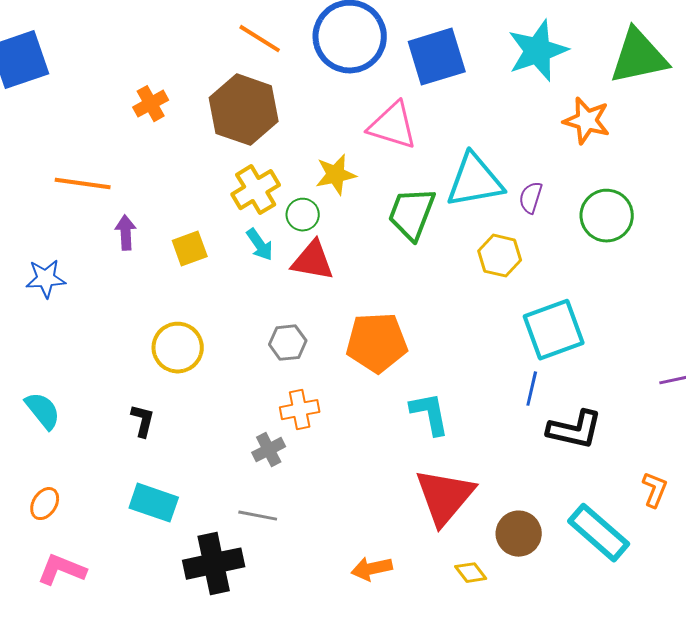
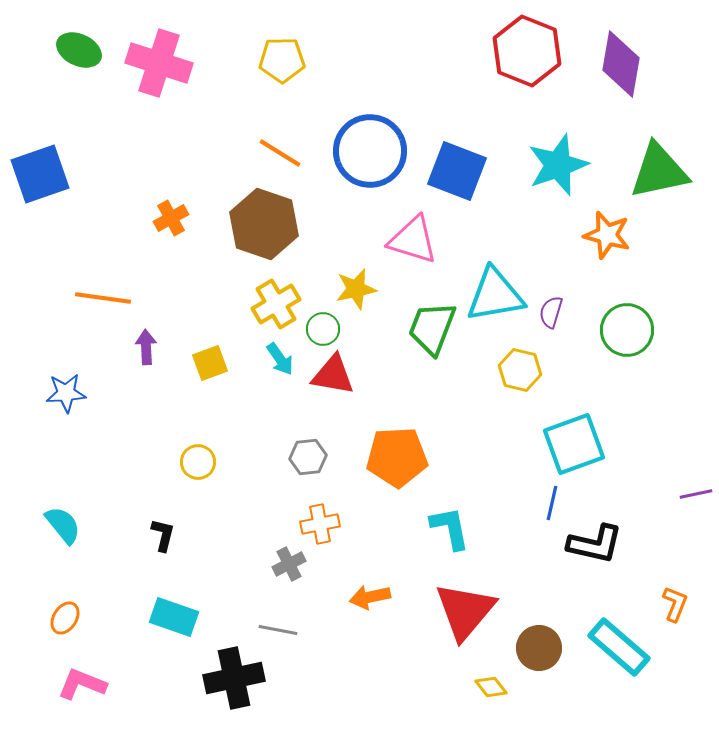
blue square: (437, 57) -> (457, 171), turned 38
yellow circle: (178, 348) -> (198, 462), size x0.7
orange arrow: (372, 569) -> (370, 597), moved

